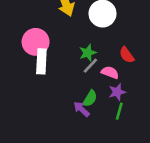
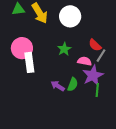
gray line: (90, 66) -> (101, 56), moved
purple star: (117, 92) -> (93, 75), size x1.5
purple arrow: (81, 109) -> (58, 86), moved

